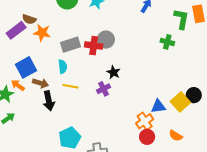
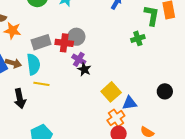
green cross: (167, 42) -> (138, 38), turned -32
cyan semicircle: (63, 67) -> (33, 64), size x1.5
brown arrow: (41, 83) -> (13, 63), moved
purple cross: (104, 89) -> (79, 59), moved, turned -32
yellow square: (180, 102) -> (111, 92), moved

